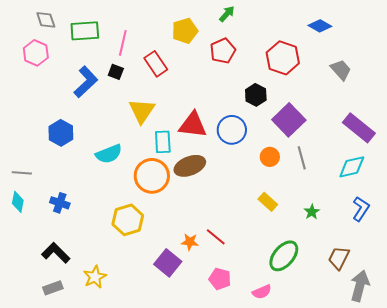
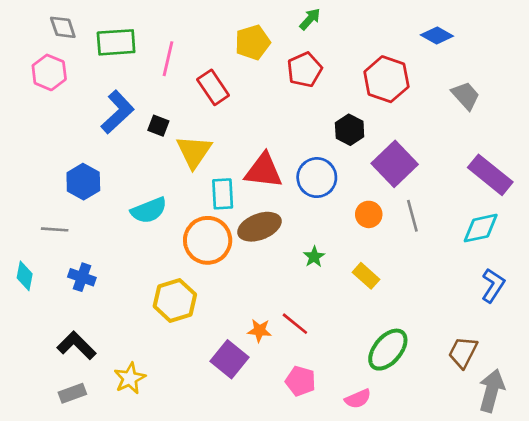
black square: (116, 72) -> (158, 126), moved
gray line: (22, 173) -> (55, 229), moved
green star: (312, 212) -> (314, 257), moved

